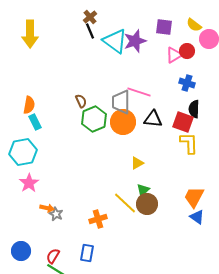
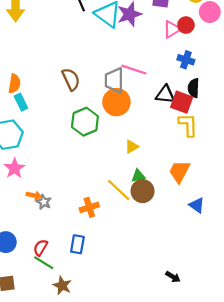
brown semicircle: (81, 101) -> (71, 79), size x1.5
green hexagon: (94, 119) -> (85, 122), moved
black triangle: (153, 119) -> (165, 94), moved
green triangle: (143, 190) -> (138, 176), turned 32
orange trapezoid: (194, 197) -> (179, 172), moved

